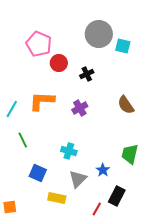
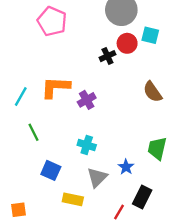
cyan square: (123, 46) -> (150, 35), moved
red circle: (59, 63) -> (127, 43), moved
purple cross: (80, 108) -> (87, 100), moved

